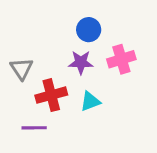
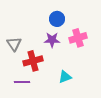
cyan triangle: (90, 101) -> (65, 77), moved

